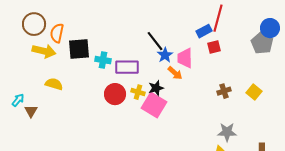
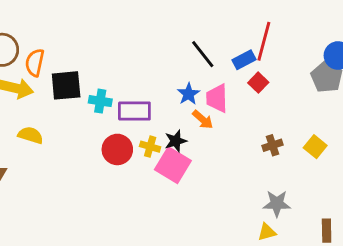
black line: (155, 41) -> (203, 54), moved
red square: (214, 47) -> (258, 83), turned -32

